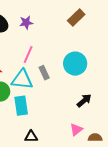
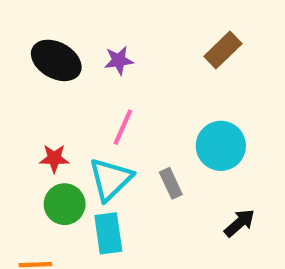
gray rectangle: (44, 73) -> (171, 183), moved
cyan triangle: (22, 80) -> (110, 179), turned -50

